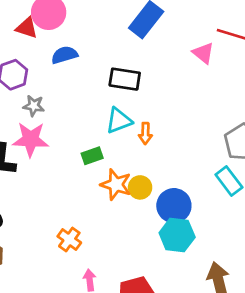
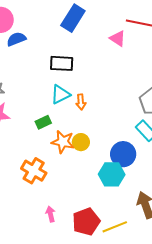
blue semicircle: (64, 55) -> (16, 39), moved
blue circle: (174, 206) -> (123, 154), moved
orange cross: (69, 240) -> (34, 171), moved, size x1.4

